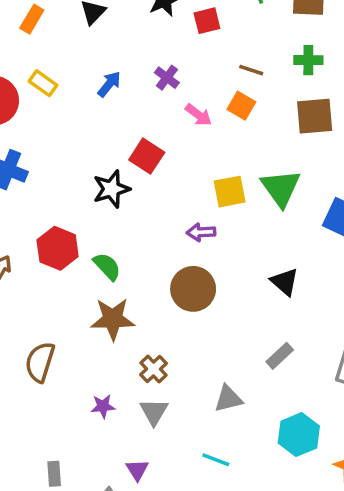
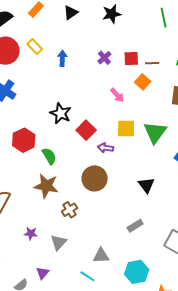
red square: (207, 21) -> (131, 59), moved
brown line: (251, 70) -> (152, 63), turned -32
blue arrow: (109, 84) -> (62, 58), moved, turned -49
pink arrow: (198, 115) -> (117, 95), moved
red square: (147, 156) -> (86, 130), moved
black star: (111, 189) -> (61, 113), turned 30
brown cross: (154, 369) -> (70, 210), moved
gray triangle: (228, 399) -> (101, 256), moved

